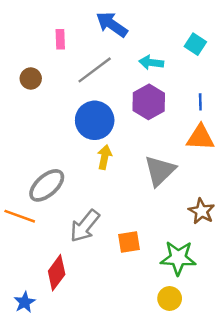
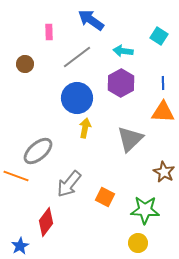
orange square: (129, 242) -> (105, 197), turned 36

